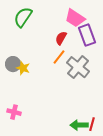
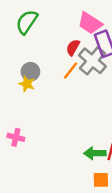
gray circle: (13, 64) -> (30, 72), moved
gray cross: (78, 67) -> (92, 61), moved

